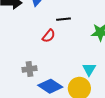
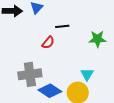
gray cross: (30, 69) -> (30, 74), size x1.6

